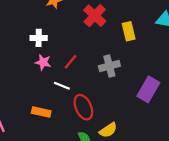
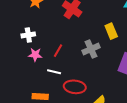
yellow rectangle: (129, 31) -> (111, 31), moved
red ellipse: (83, 107) -> (75, 87), turned -50

